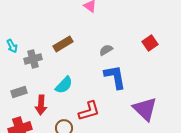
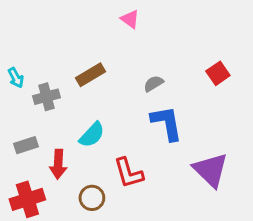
red L-shape: (89, 111) -> (129, 173), turned 90

